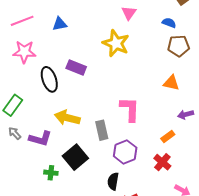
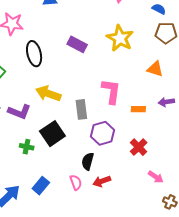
yellow star: (116, 43) -> (120, 38), moved
purple rectangle: (76, 68) -> (77, 44), moved
orange rectangle: (168, 136) -> (138, 109), moved, turned 32

